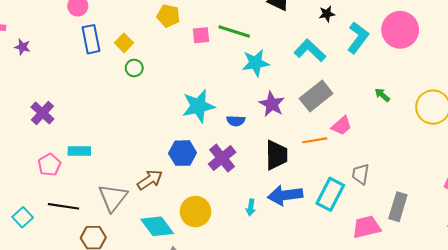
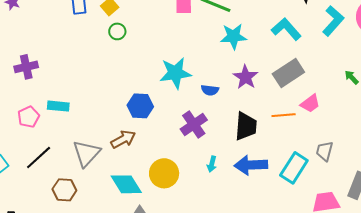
purple cross: (42, 113) -> (26, 67), turned 30
blue hexagon: (183, 153) -> (140, 106), moved
black line: (63, 206) -> (39, 158), turned -56
cyan arrow: (251, 207) -> (212, 164), moved

